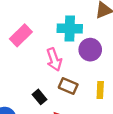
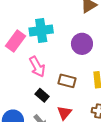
cyan cross: (70, 29) -> (41, 30), moved
pink arrow: (54, 60) -> (37, 67), moved

